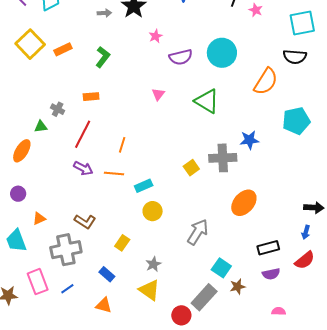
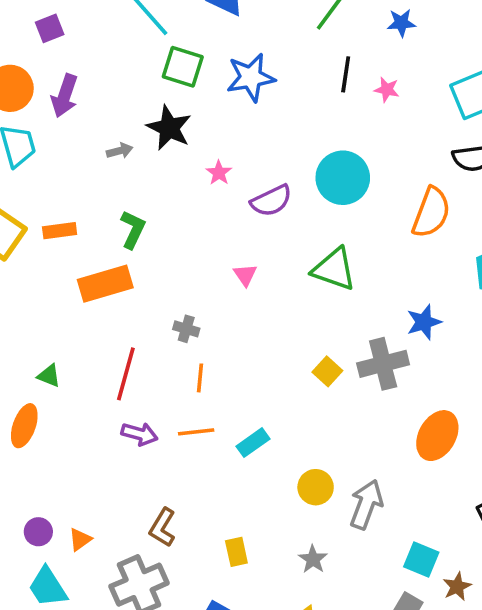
orange rectangle: (63, 49) -> (60, 231), turned 30
orange rectangle: (91, 97) -> (105, 284), moved, size x1.8
gray cross: (58, 109) -> (186, 329), moved
green triangle: (41, 127) -> (49, 376), turned 40
yellow square: (191, 168) -> (327, 371), moved
purple circle: (18, 194) -> (38, 532), moved
yellow circle: (153, 211) -> (316, 487), moved
brown L-shape: (85, 221) -> (163, 527), turned 100
yellow rectangle: (122, 243) -> (236, 552), turned -35
gray star: (153, 264) -> (313, 559), moved

